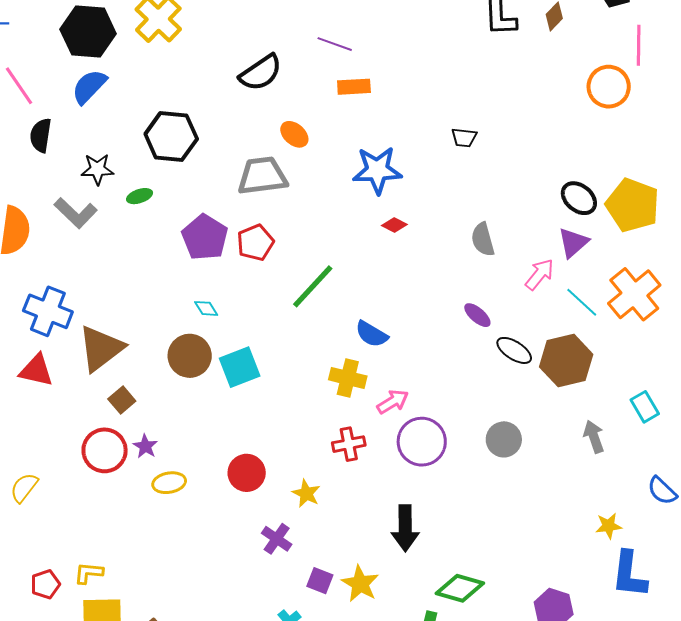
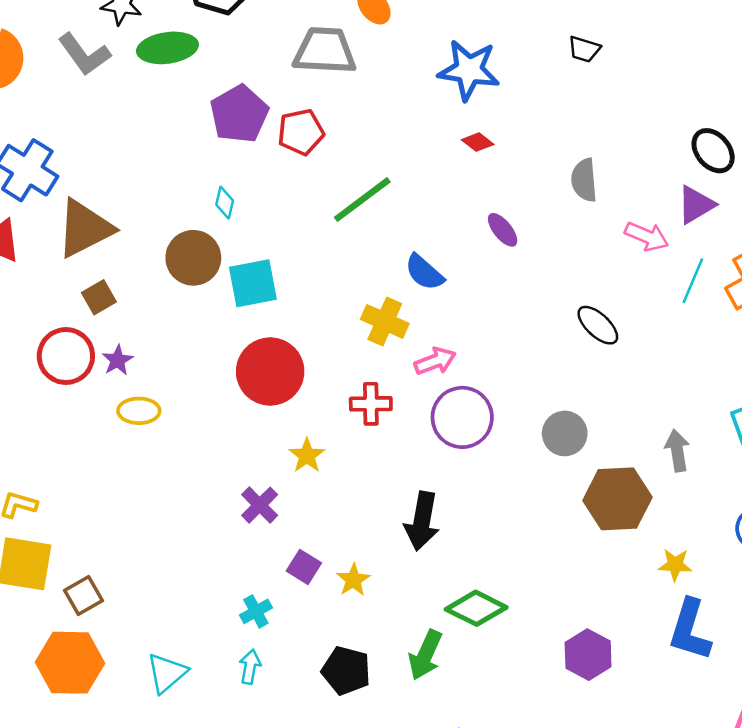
green ellipse: (140, 196) -> (167, 48), size x1.8
pink arrow: (540, 274) -> (647, 236), turned 64
cyan line: (582, 302) -> (693, 281), turned 60
cyan diamond: (206, 308) -> (225, 203), turned 35
purple ellipse: (477, 315) -> (503, 230), moved
brown hexagon: (566, 361) -> (617, 499), moved
red circle: (247, 473) -> (270, 371), moved, size x1.4
yellow star: (360, 584) -> (353, 580), size x0.7

